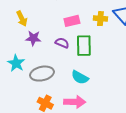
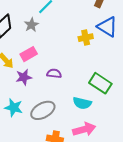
pink rectangle: (72, 21) -> (29, 54), moved
green rectangle: (84, 46) -> (100, 83), moved, turned -40

